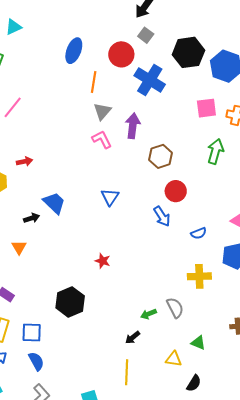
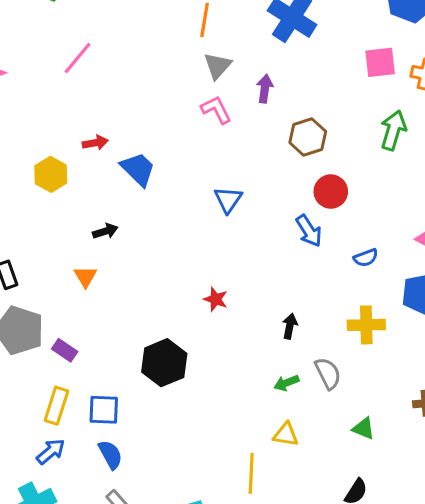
purple arrow: (133, 126) -> (265, 89), size x0.7
blue trapezoid: (54, 203) -> (138, 169), moved
black arrow: (133, 338) -> (290, 326), moved, turned 140
yellow triangle: (174, 359) -> (286, 435), moved

